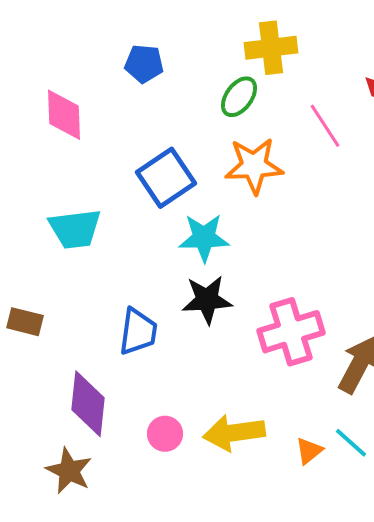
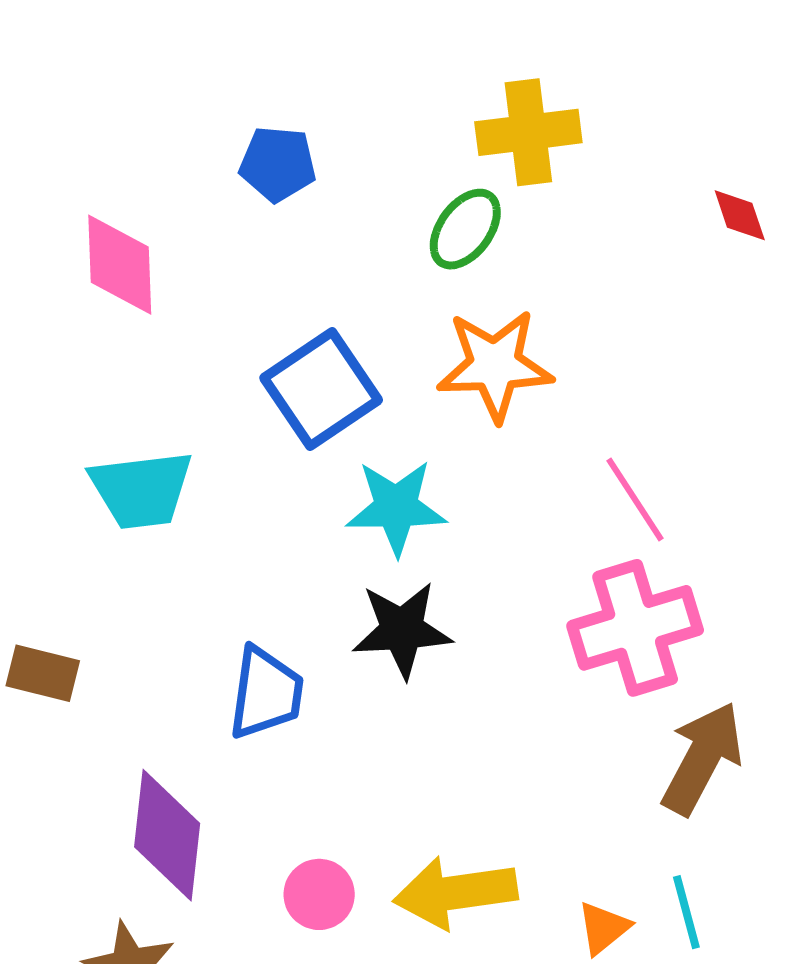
pink line: (325, 126) -> (635, 500), moved
pink cross: (291, 332) -> (635, 628), moved
cyan line: (351, 443) -> (686, 912), turned 33

